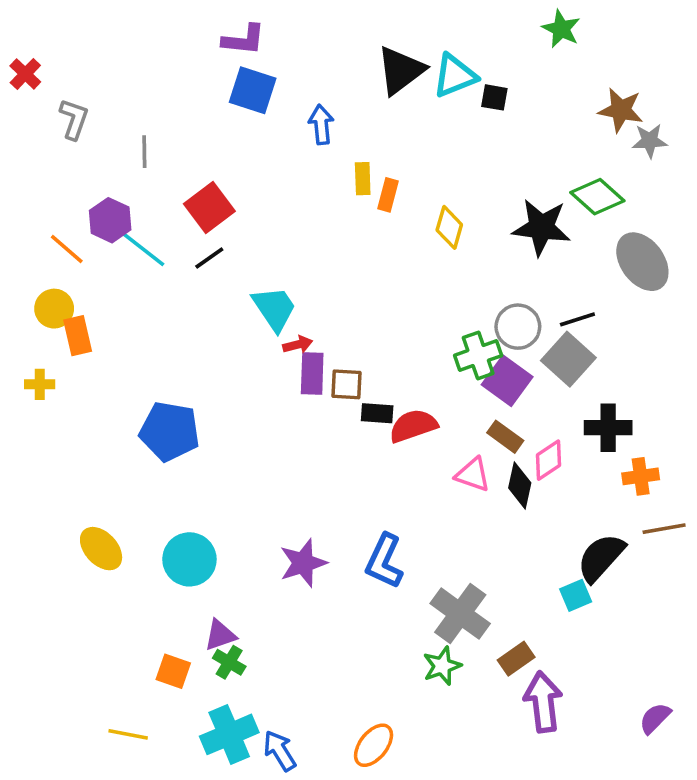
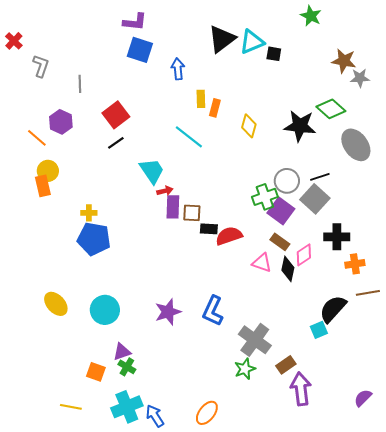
cyan line: (141, 247) -> (189, 137), moved
yellow circle: (54, 309) -> (48, 171), moved
yellow cross: (40, 384) -> (89, 213), moved

